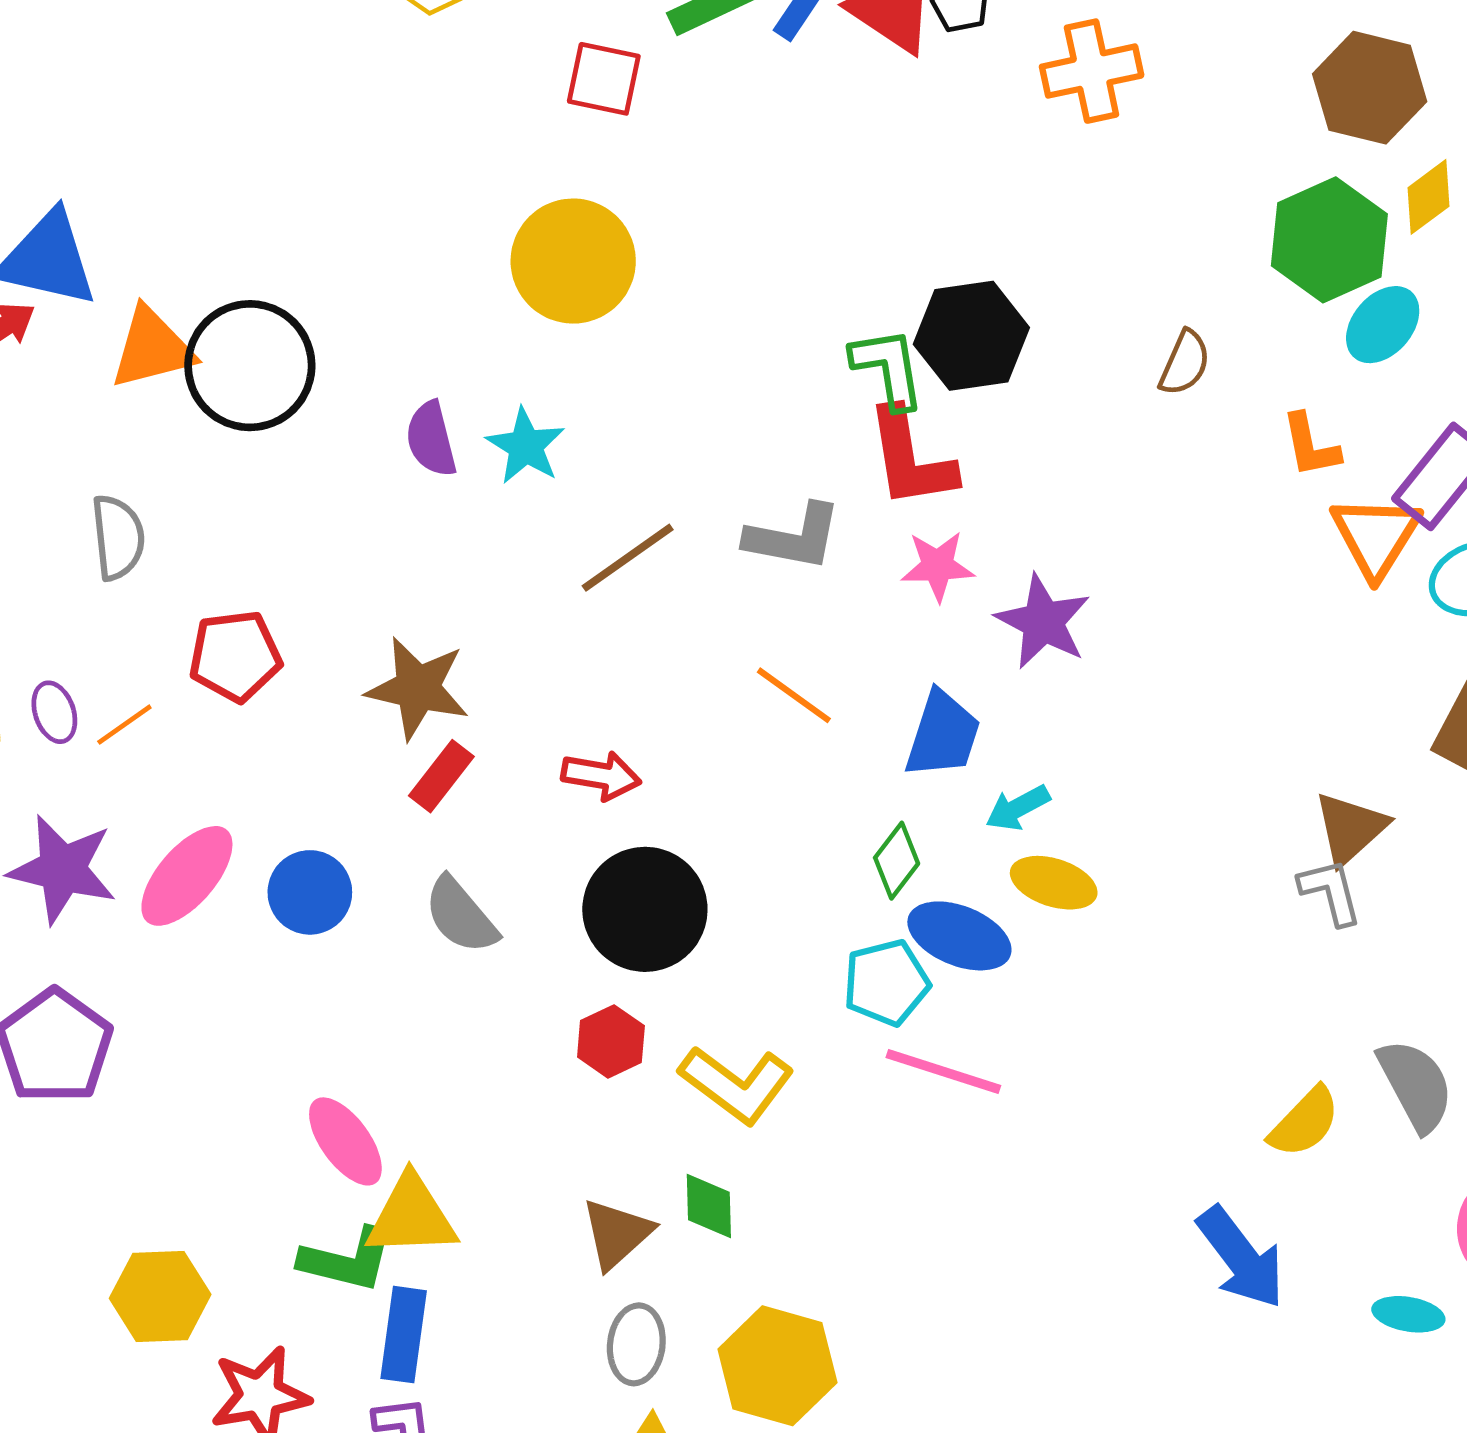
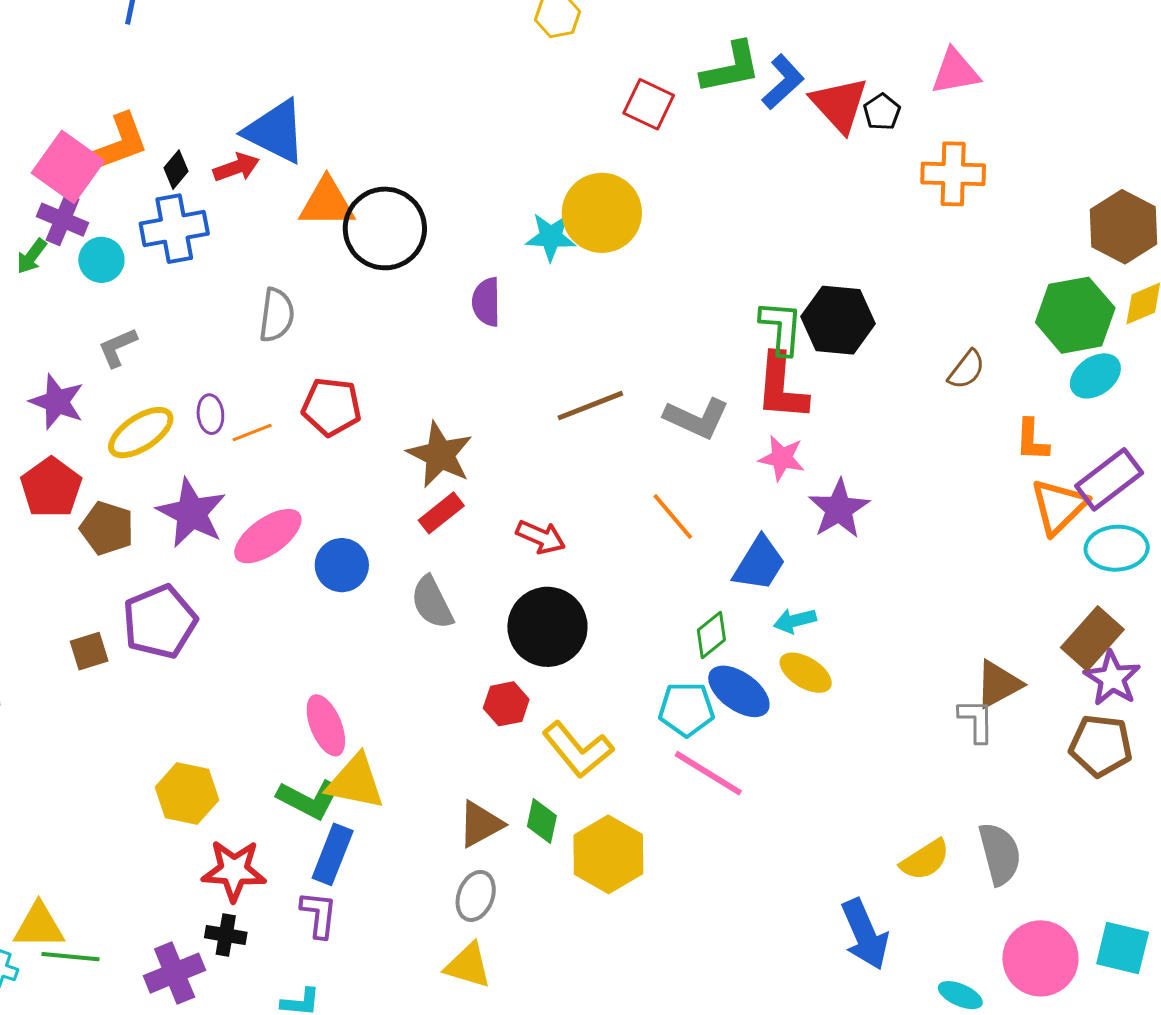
cyan star: (526, 446) -> (551, 237), moved, turned 30
yellow hexagon: (777, 1366) -> (608, 854), moved

